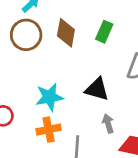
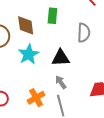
cyan star: (49, 97) -> (29, 54), moved
gray arrow: (108, 124) -> (61, 82), moved

